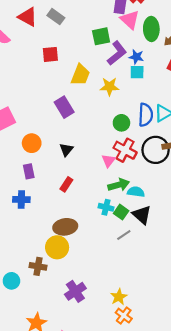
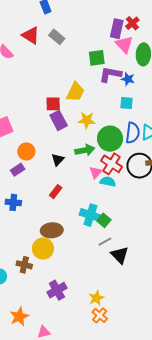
purple L-shape: (117, 53) -> (110, 74), turned -135
red square: (50, 54) -> (53, 104), moved
cyan square: (137, 72) -> (127, 103), moved
yellow star: (109, 87) -> (87, 120), moved
green circle: (121, 123) -> (110, 139), size x1.6
purple rectangle: (29, 171) -> (18, 170), moved, turned 64
green arrow: (119, 185) -> (85, 150), moved
cyan semicircle: (136, 192) -> (108, 182), moved
cyan cross: (106, 207) -> (90, 215), size x1.5
black triangle: (142, 215) -> (120, 255), moved

